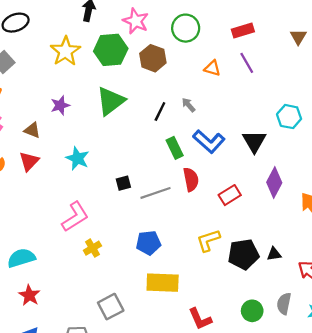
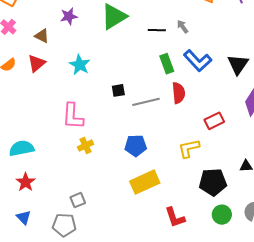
black line: (160, 112) -> (157, 30), turned 60
red rectangle: (230, 195) -> (214, 121), moved
pink L-shape: (75, 217) -> (73, 116), turned 120
black pentagon: (243, 254) -> (213, 182), moved
yellow rectangle: (163, 283) -> (145, 182), turned -32
gray square: (111, 307) -> (78, 200), moved, size x0.7

